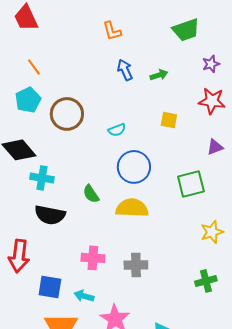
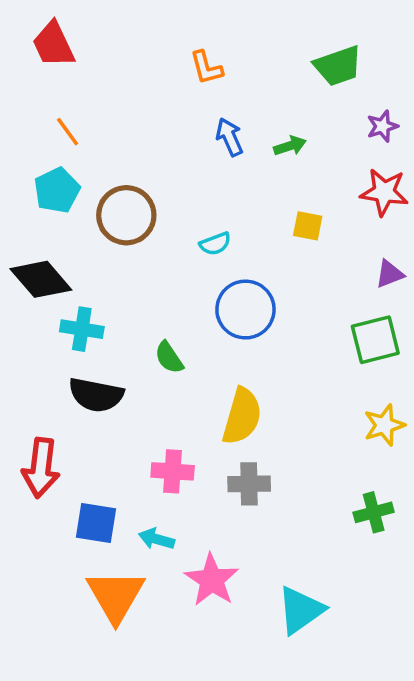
green square: (191, 184) -> (375, 340), moved
yellow semicircle: (132, 208) -> (242, 416), moved, turned 104

